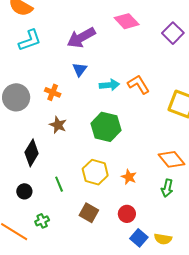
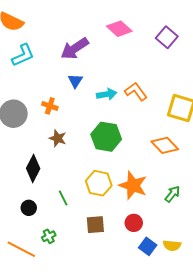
orange diamond: (172, 159) -> (165, 145), moved
orange star: (129, 177) -> (133, 185), size x1.8
green arrow: (167, 188) -> (172, 194), turned -150
brown square: (89, 213) -> (95, 225), turned -30

